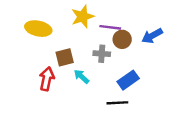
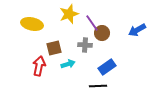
purple line: (110, 27) -> (92, 23), turned 48
blue arrow: (152, 36) -> (137, 30), moved
cyan arrow: (81, 76) -> (68, 64), turned 120

